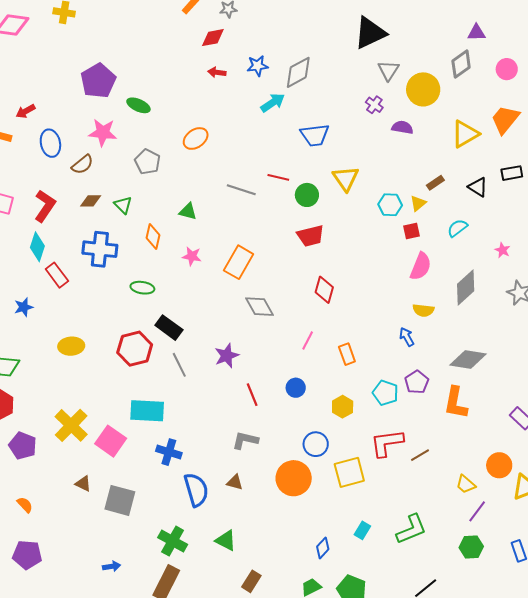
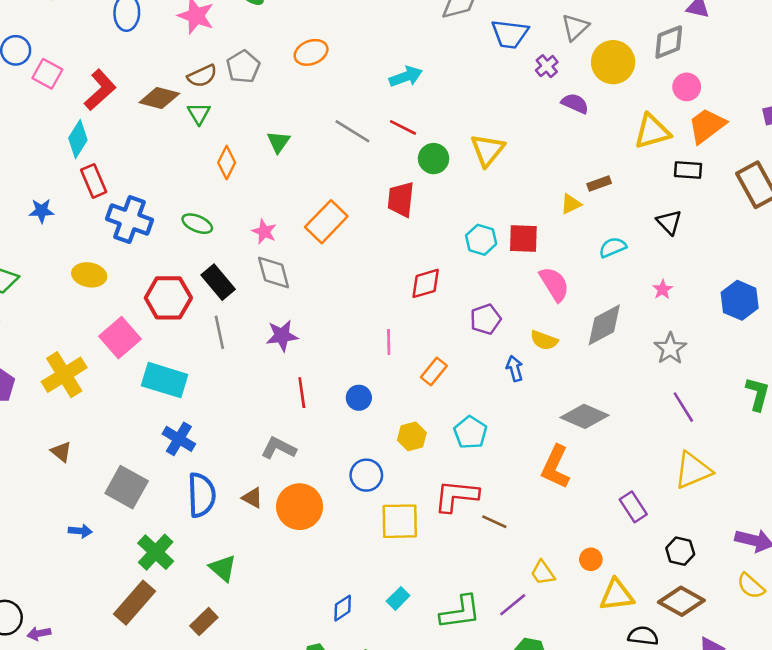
pink circle: (507, 69) -> (687, 87), moved
cyan arrow: (273, 103) -> (406, 77), moved
blue trapezoid: (315, 135) -> (510, 34), moved
brown semicircle: (82, 164) -> (202, 76), moved
black rectangle: (512, 173) -> (688, 170), moved
black triangle: (478, 187) -> (669, 222), moved
brown diamond: (91, 201) -> (159, 98), size x1.4
cyan hexagon: (390, 205) -> (481, 240), moved
green triangle: (188, 211) -> (278, 142), turned 36
red square: (411, 231) -> (523, 238), moved, size x1.4
red trapezoid: (311, 236) -> (401, 199), moved, turned 96
blue cross: (100, 249) -> (130, 219), moved
pink star: (192, 256) -> (264, 232), moved
pink semicircle: (421, 266) -> (554, 284), turned -68
red diamond: (324, 290) -> (426, 283), turned 44
gray diamond: (259, 307) -> (274, 273), moved
pink line: (308, 340) -> (389, 342), turned -42
orange rectangle: (347, 354) -> (434, 372), turned 45
purple pentagon: (417, 382) -> (486, 319), moved
pink square: (111, 441) -> (120, 338), moved
brown line: (420, 455) -> (494, 522), turned 42
orange circle: (499, 465) -> (591, 559), size x0.7
orange circle: (294, 478) -> (300, 507), moved
gray square: (120, 500) -> (127, 487), moved
purple line: (477, 511) -> (513, 605), moved
blue arrow: (112, 566) -> (80, 531), moved
brown rectangle: (251, 581) -> (204, 622), moved

